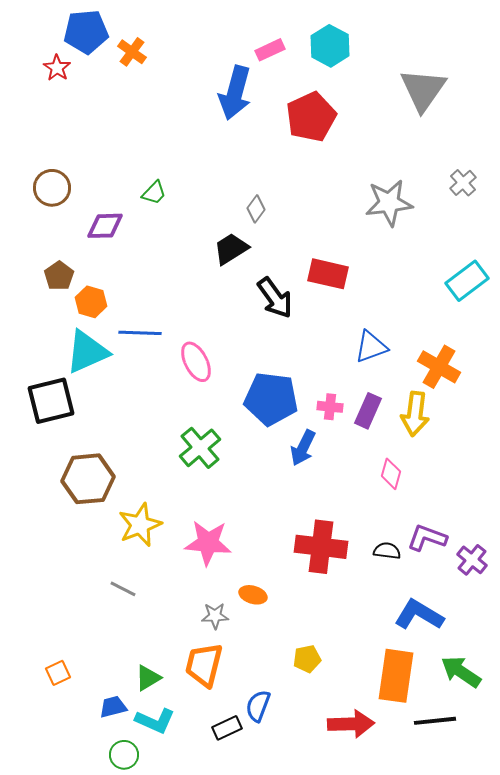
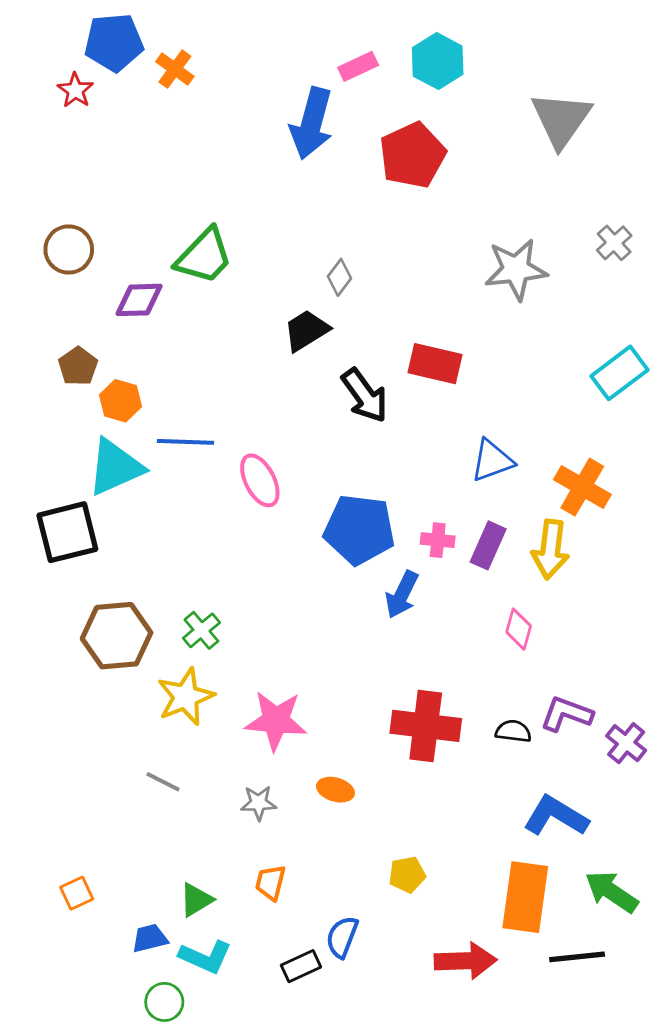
green trapezoid: (154, 193) -> (204, 256), size x1.8
green cross: (200, 448) -> (201, 630), moved, size x0.7
gray star: (215, 616) -> (259, 803), moved
orange trapezoid: (204, 665) -> (270, 883), size x0.6

